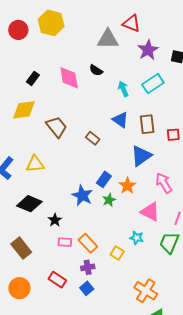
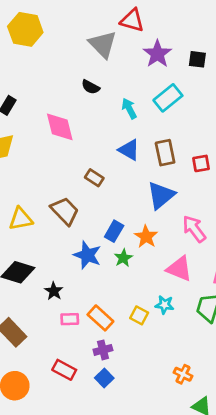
gray triangle: (108, 39) -> (103, 44), turned 50
pink diamond: (69, 78) -> (60, 127), moved
brown trapezoid: (57, 127) -> (65, 211), moved
yellow square: (117, 253) -> (139, 315), moved
orange cross: (146, 291) -> (183, 374), size x0.6

